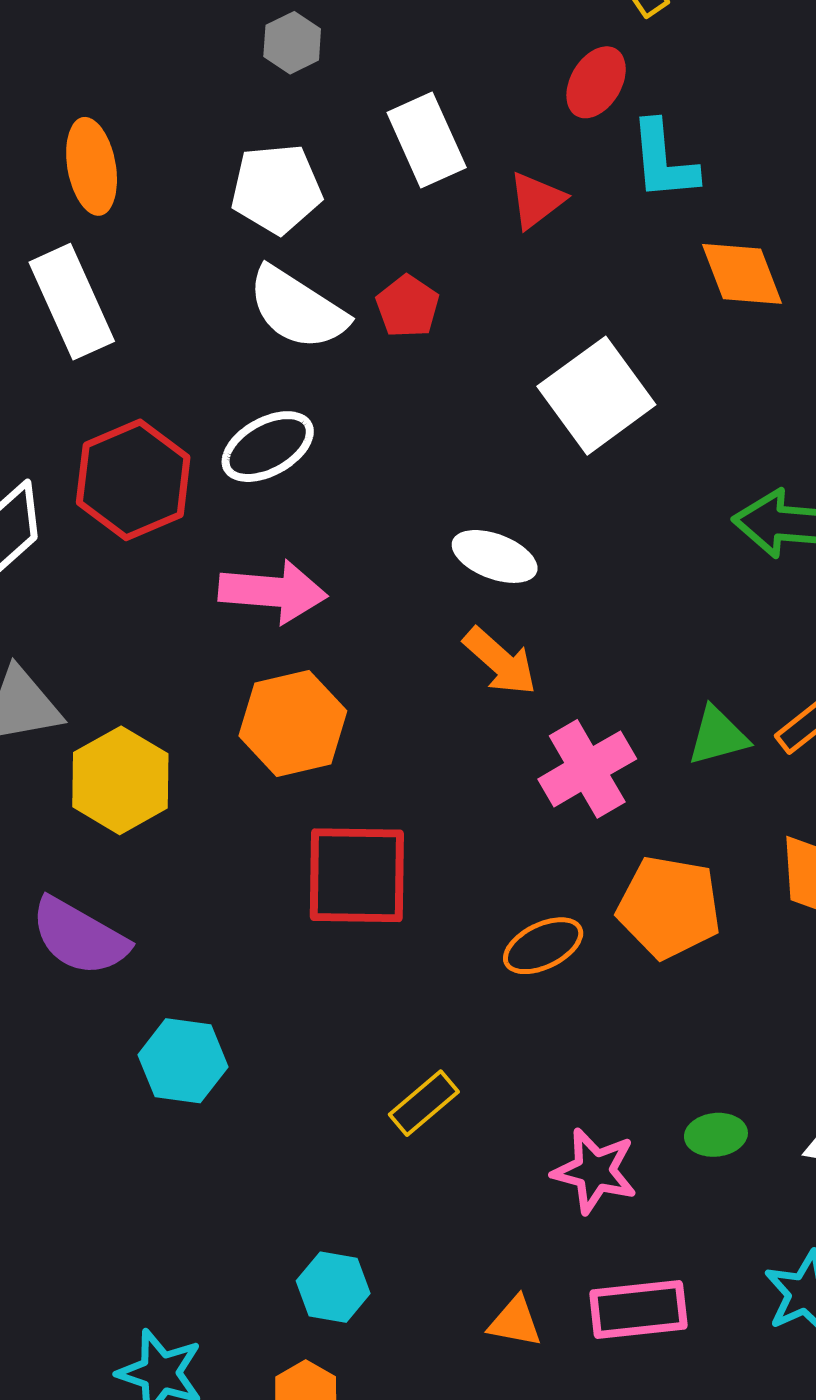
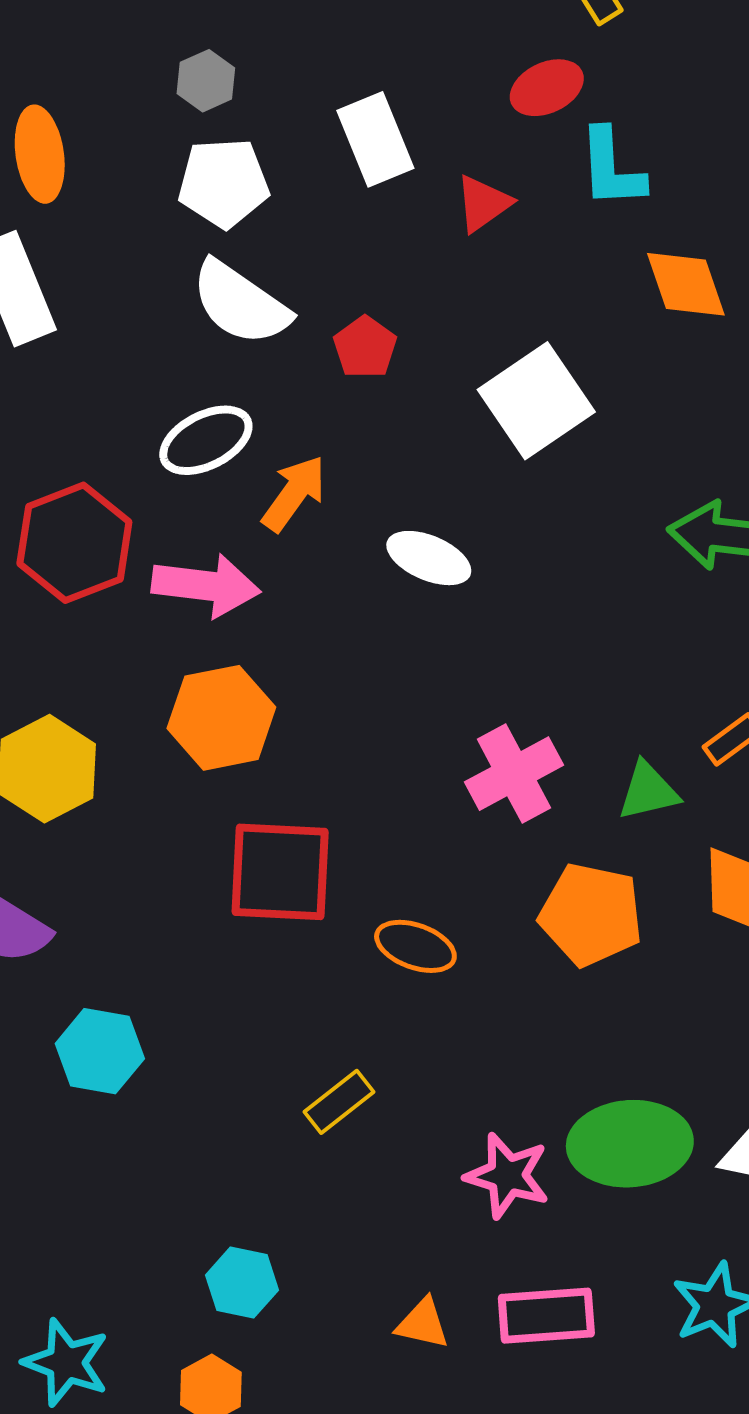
gray hexagon: (292, 43) -> (206, 81), moved
red ellipse: (596, 82) -> (547, 88), turned 32
red pentagon: (408, 306) -> (365, 347), moved
red hexagon: (133, 480) -> (74, 543), moved
orange arrow: (500, 661) -> (294, 493), moved, turned -98
green triangle: (718, 736) -> (648, 791), moved
orange ellipse: (543, 946) -> (415, 946), moved, turned 44
green ellipse: (716, 1135) -> (630, 1144), size x2.0

